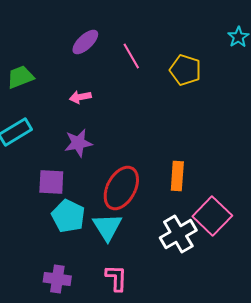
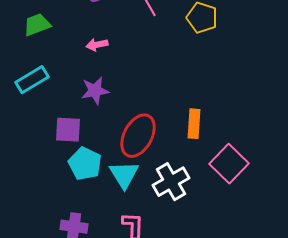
white cross: (178, 234) -> (171, 182), moved

